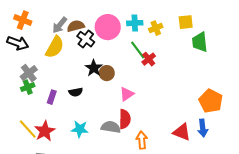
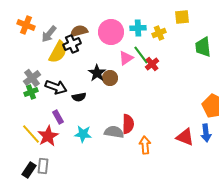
yellow square: (186, 22) -> (182, 17), moved
gray arrow: (60, 25) -> (49, 34), moved
black cross: (86, 39) -> (72, 44), moved, turned 30
black arrow: (18, 43) -> (56, 87), moved
pink triangle: (127, 94) -> (126, 58), moved
purple rectangle: (52, 97) -> (58, 117), moved, turned -48

